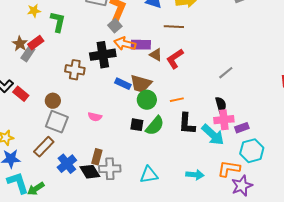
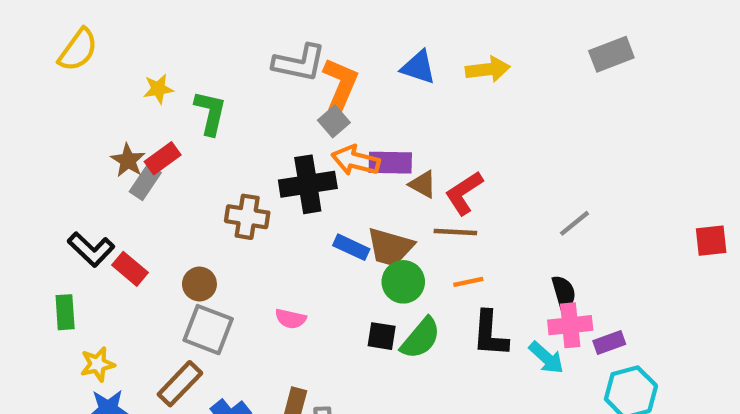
brown line: (174, 27) -> (455, 232), moved
cyan arrow: (213, 135) -> (546, 358), size x0.7

